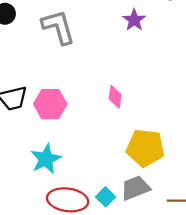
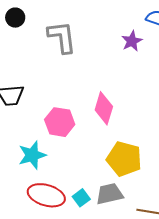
pink diamond: (115, 97) -> (104, 108), size x1.5
pink hexagon: (50, 104) -> (60, 122), moved

